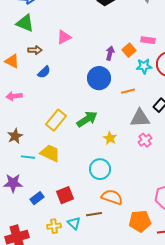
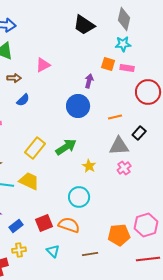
orange square: (129, 50) -> (108, 64), moved, turned -32
cyan star: (144, 66) -> (123, 44), moved
orange line: (128, 91) -> (115, 117), moved
orange semicircle: (112, 197) -> (69, 225), moved
brown line: (94, 214) -> (90, 254), moved
orange pentagon: (140, 221) -> (119, 235), moved
yellow cross: (54, 226) -> (19, 250), moved

